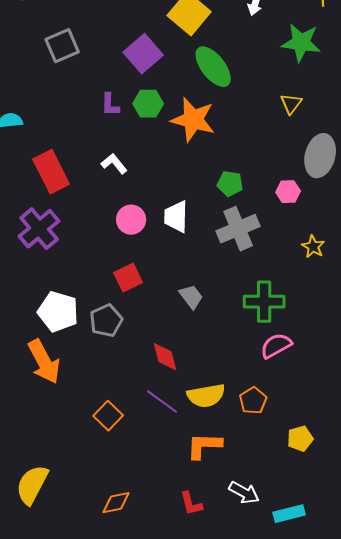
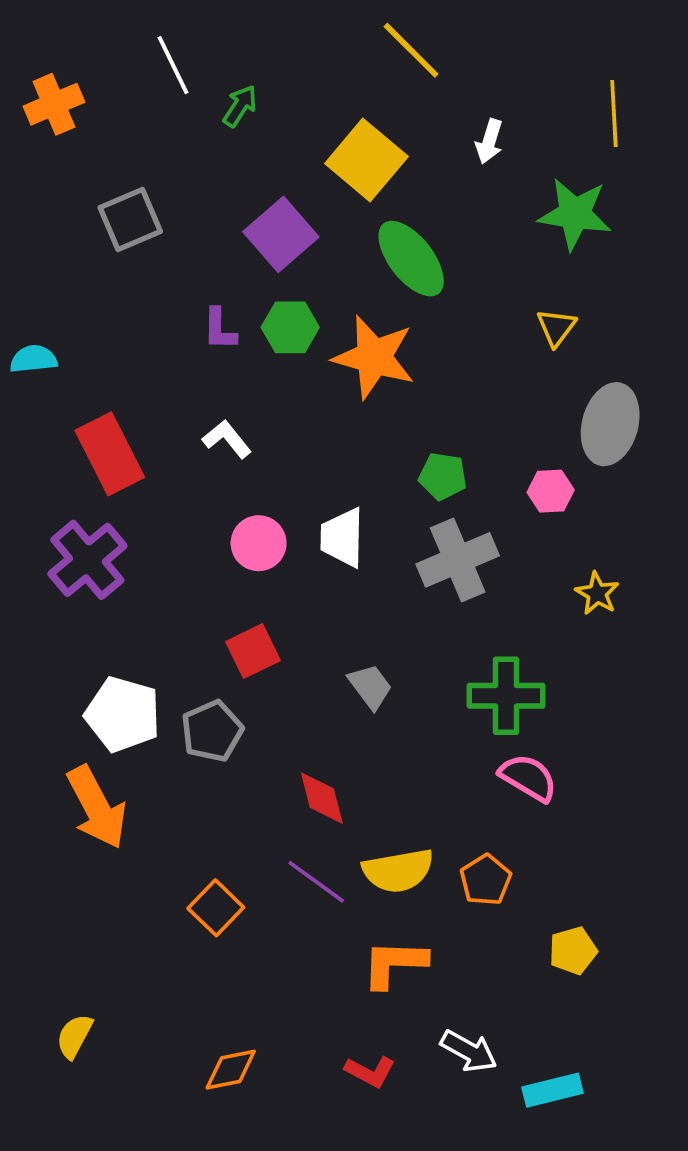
pink semicircle: (276, 346) -> (528, 778), turned 60
yellow semicircle: (32, 485) -> (74, 1036), size x0.6
red L-shape: (191, 504) -> (370, 1072), turned -48

